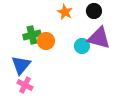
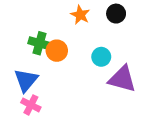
green cross: (32, 35) -> (40, 43), turned 30
purple triangle: (99, 38) -> (122, 79), moved

